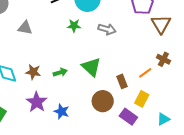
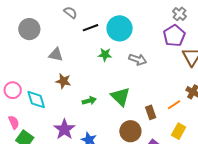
brown star: (33, 72) -> (63, 81), moved
yellow rectangle: (142, 99) -> (179, 131), moved

